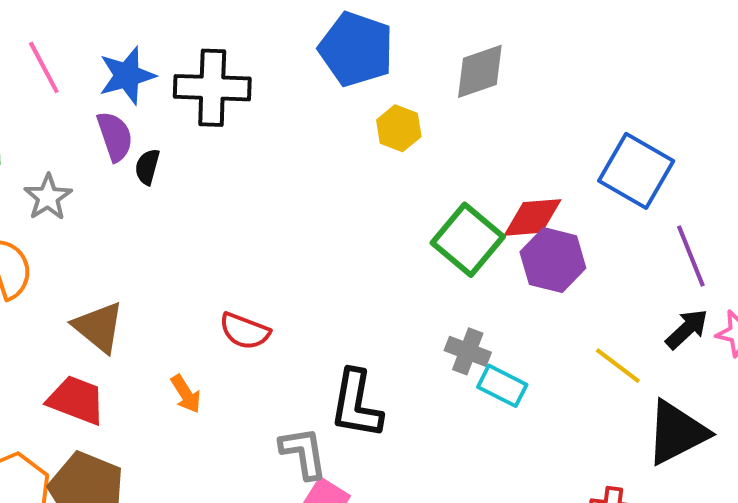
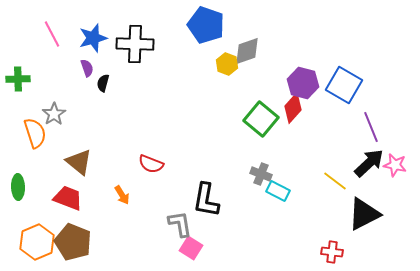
gray diamond: (480, 71) -> (247, 51), moved
purple semicircle: (115, 136) -> (87, 68), size x0.7
gray star: (48, 197) -> (54, 114), moved
red diamond: (533, 217) -> (293, 108), turned -44
purple hexagon: (553, 260) -> (303, 83), moved
black arrow: (687, 329) -> (369, 163), size x1.4

